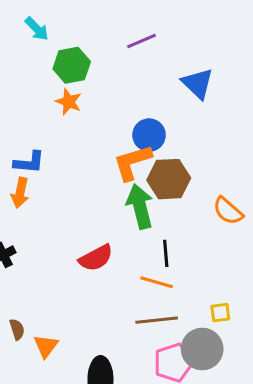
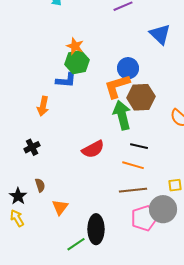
green hexagon: (72, 65) -> (77, 62), moved
blue L-shape: (29, 162) -> (66, 80), moved
black line: (166, 253) -> (139, 146), turned -72
brown semicircle: (17, 329) -> (40, 185), moved

